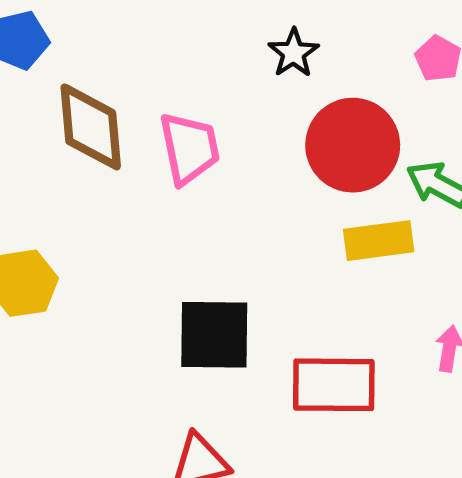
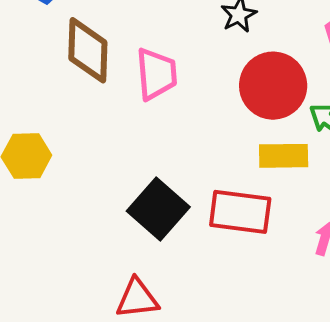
black square: (214, 335) -> (158, 209), turned 34
red rectangle: (334, 385) -> (240, 212), moved

